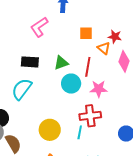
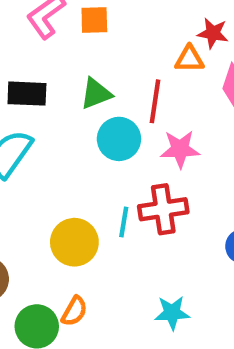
orange square: (86, 33) -> (94, 20), moved
orange triangle: (104, 48) -> (189, 59), turned -40
cyan line: (80, 132) -> (124, 222), moved

